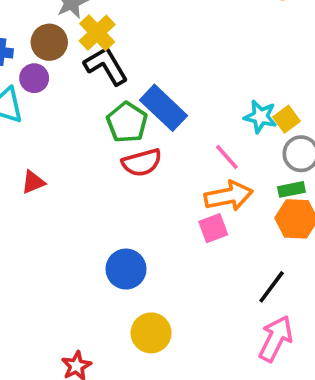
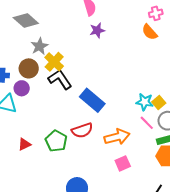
green pentagon: (127, 122) -> (56, 141), moved
pink line: (227, 157) -> (147, 123), moved
orange arrow: (229, 196) -> (117, 137), moved

